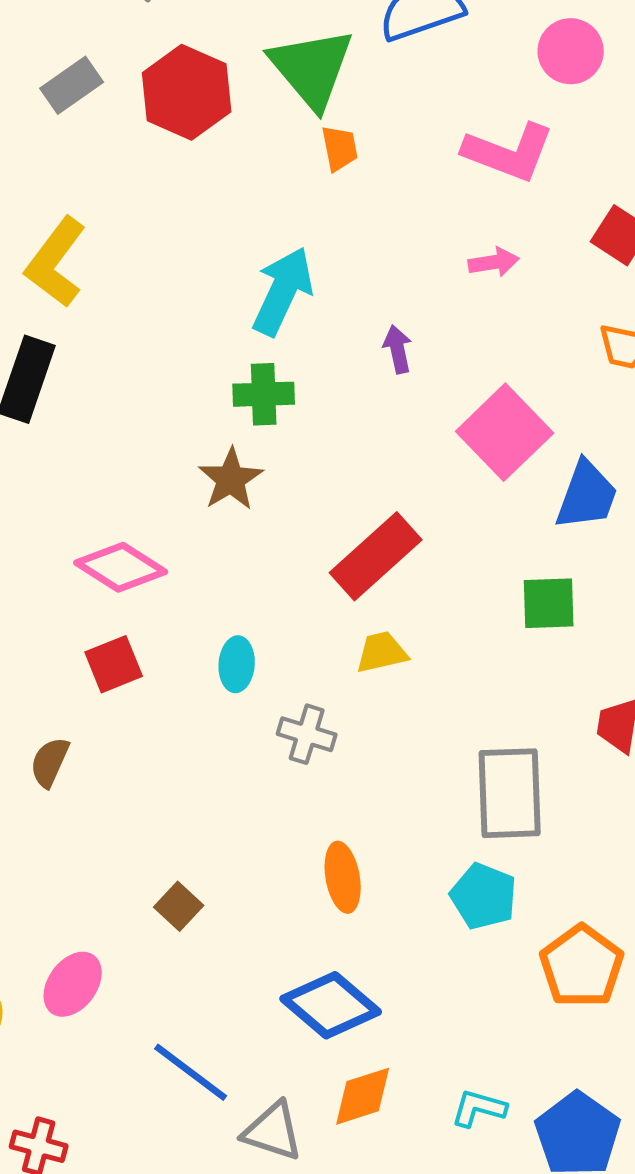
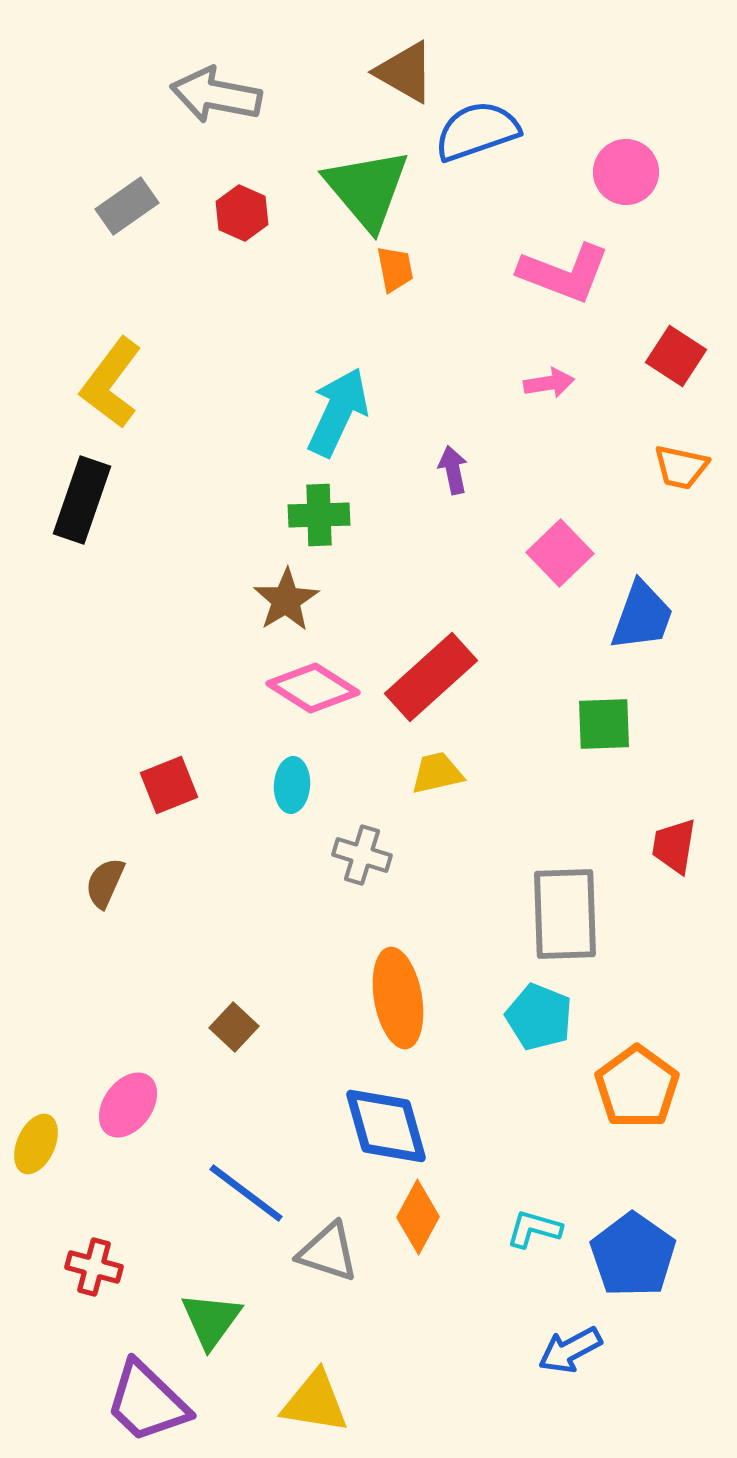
red hexagon: (187, 92) -> (242, 213), size x0.6
pink square: (505, 432) -> (560, 553), size x0.7
pink diamond: (121, 567) -> (313, 688), moved
orange ellipse: (343, 877) -> (398, 998), size x1.4
blue diamond: (331, 1005) -> (386, 1126), turned 34
orange diamond: (363, 1096) -> (418, 1217), turned -44

